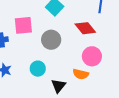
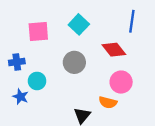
pink square: (23, 25) -> (38, 31), moved
cyan circle: (38, 69) -> (37, 81), moved

